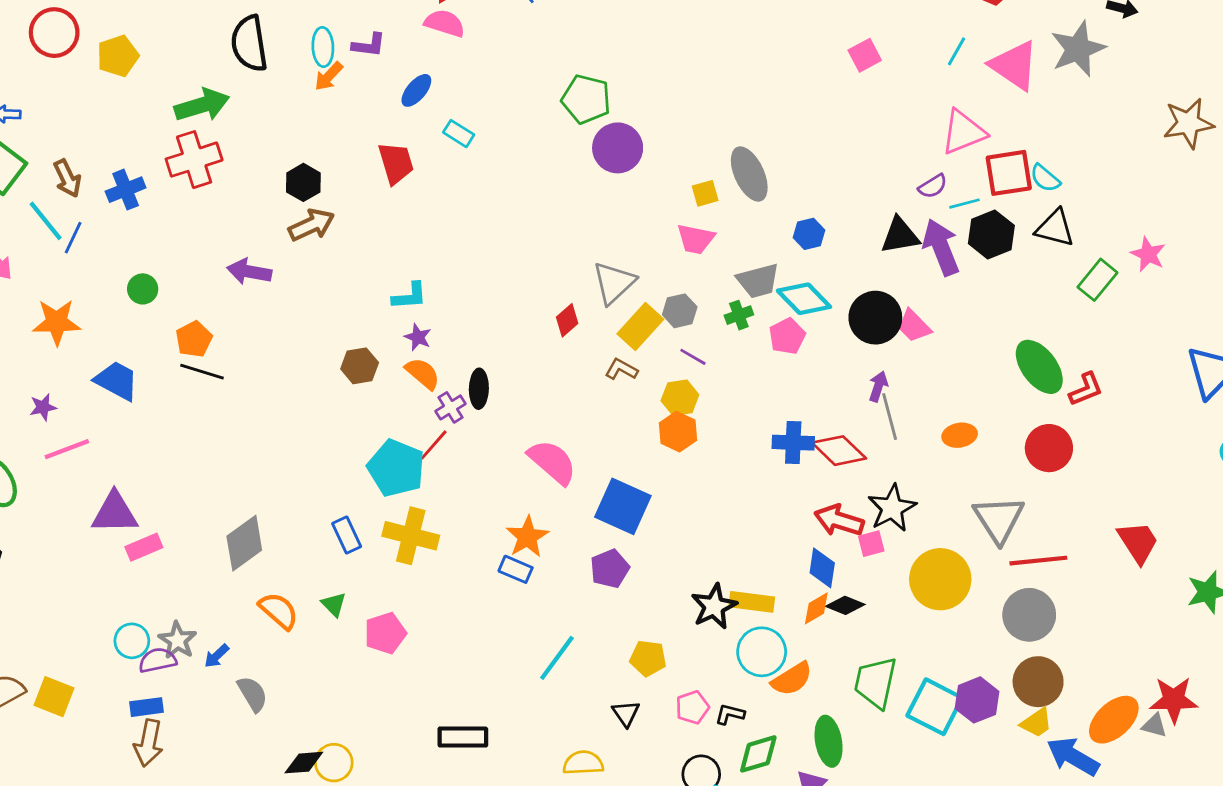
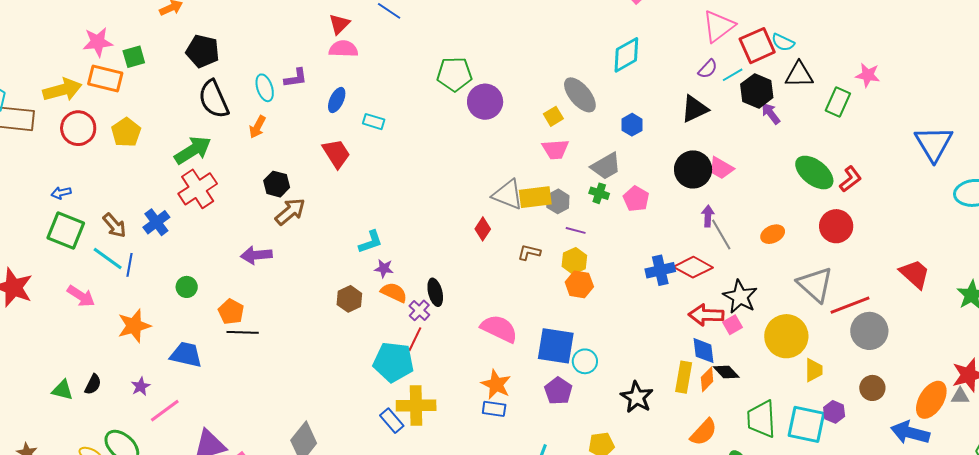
orange arrow: (329, 76) -> (257, 127), moved
purple arrow: (941, 247) -> (771, 113), moved, size x0.6
gray triangle: (614, 283) -> (508, 195), turned -40
cyan diamond: (804, 299) -> (626, 55), moved, turned -60
green cross: (739, 315) -> (599, 193), turned -36
yellow rectangle: (640, 326) -> (535, 197), moved, turned 56
blue rectangle: (347, 535) -> (392, 421), moved
yellow rectangle: (752, 602) -> (684, 377), moved, turned -72
black diamond: (845, 605) -> (726, 372), turned 40
gray circle: (1029, 615) -> (869, 331), moved
cyan circle: (762, 652) -> (585, 361), moved, size x0.7
brown circle: (1038, 682) -> (872, 388), size x0.7
purple hexagon: (977, 700) -> (834, 412), size x0.7
yellow trapezoid: (1036, 723) -> (814, 370), moved, turned -40

